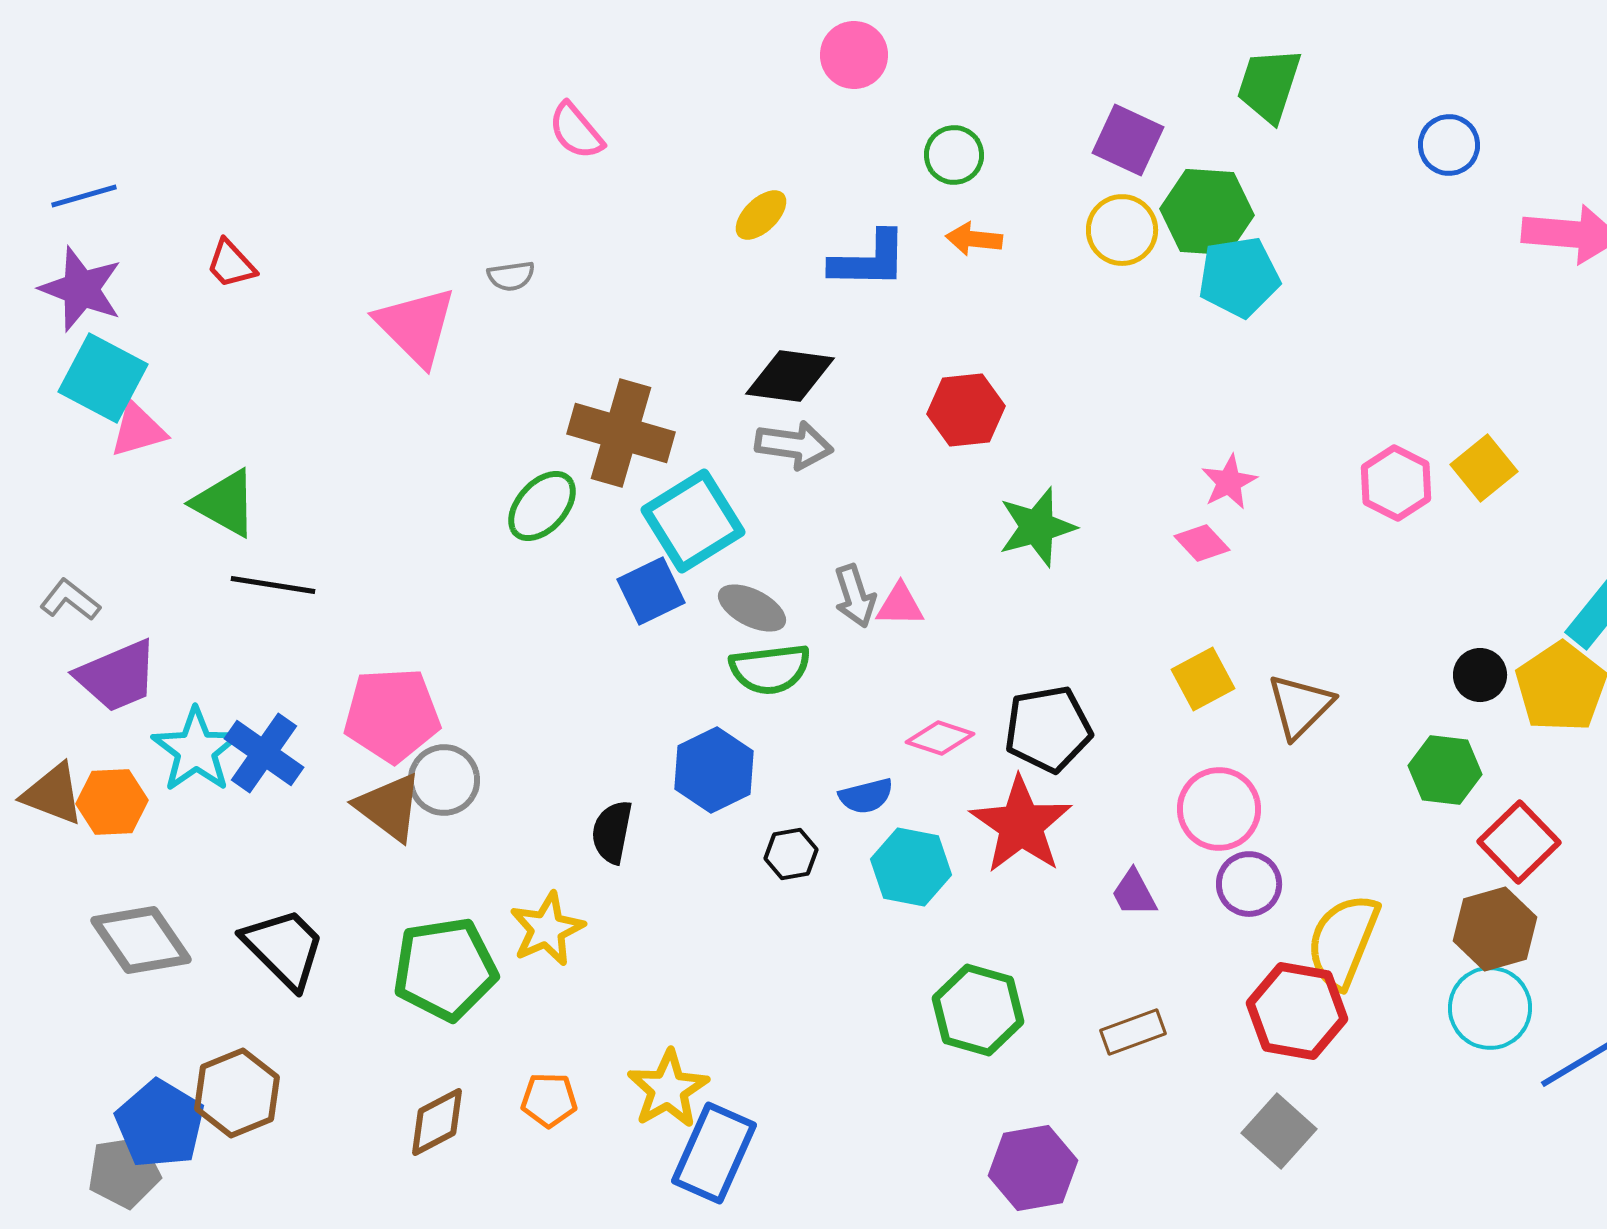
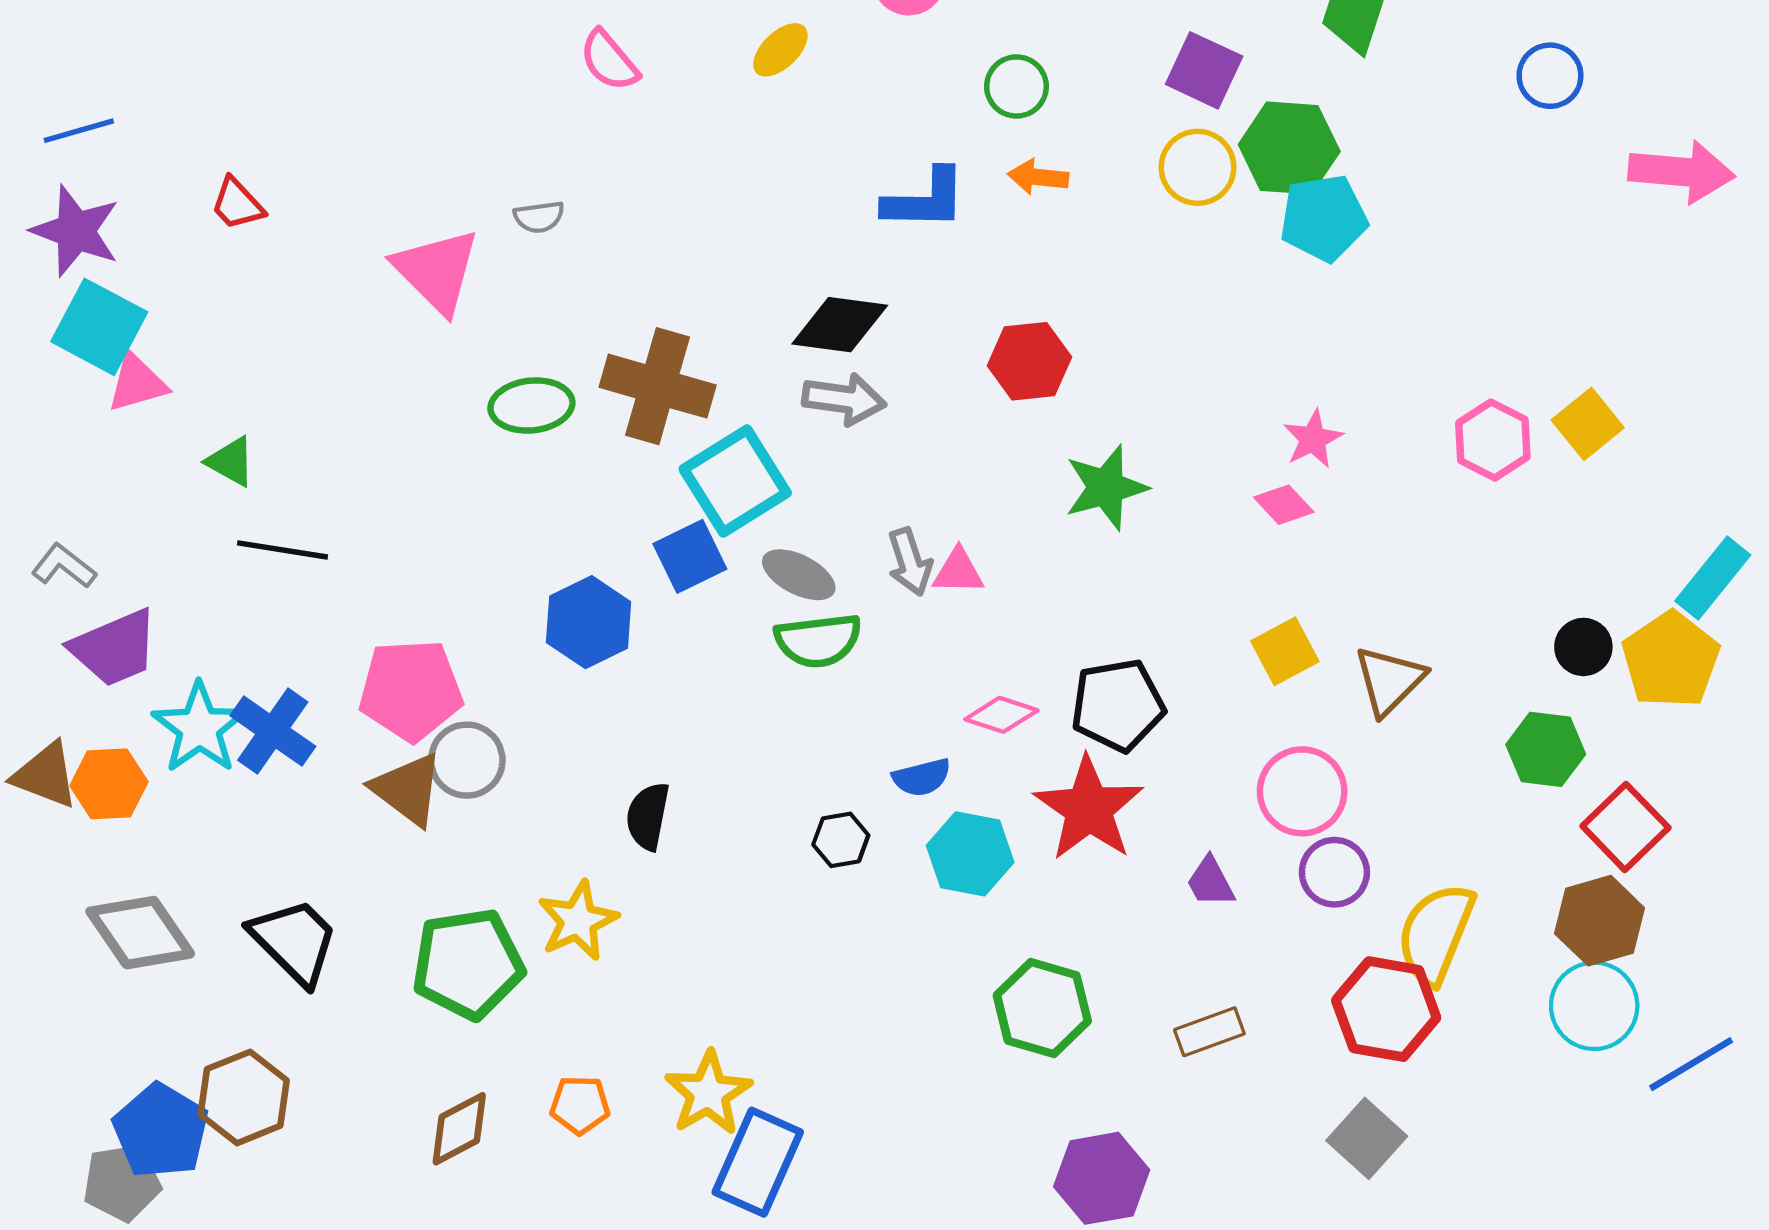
yellow ellipse: (761, 215) -> (780, 50), moved
green triangle: (225, 503) -> (231, 462), size x0.7
green ellipse: (542, 506) -> (531, 406), moved, turned 42
blue hexagon: (714, 770) -> (589, 622), moved

